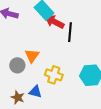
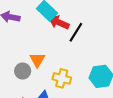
black line: (70, 32) -> (76, 32), turned 30

